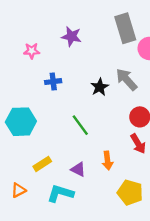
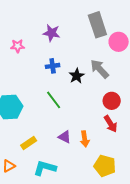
blue cross: (53, 82) -> (53, 66), moved
green line: (80, 125) -> (54, 100), moved
purple triangle: (78, 169) -> (65, 137), moved

